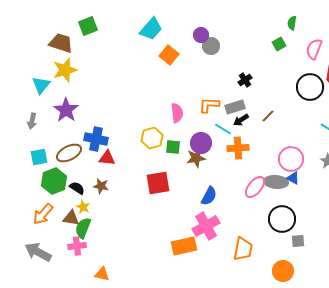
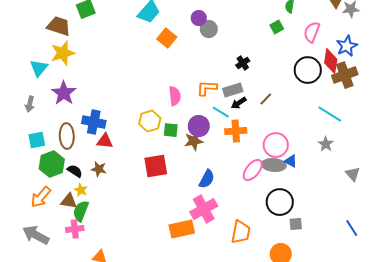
brown ellipse: (69, 153) -> (67, 136), turned -65
pink circle: (291, 159) -> (276, 145), moved

